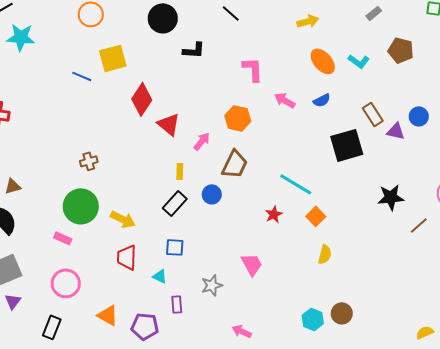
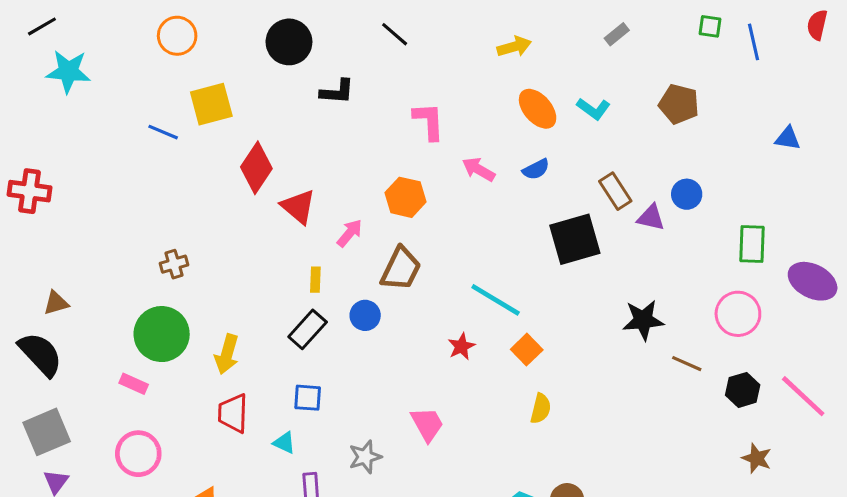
brown pentagon: (401, 50) -> (679, 104), moved
yellow arrow: (123, 219) -> (227, 354), turned 80
brown line: (419, 225) -> (687, 364), turned 66

